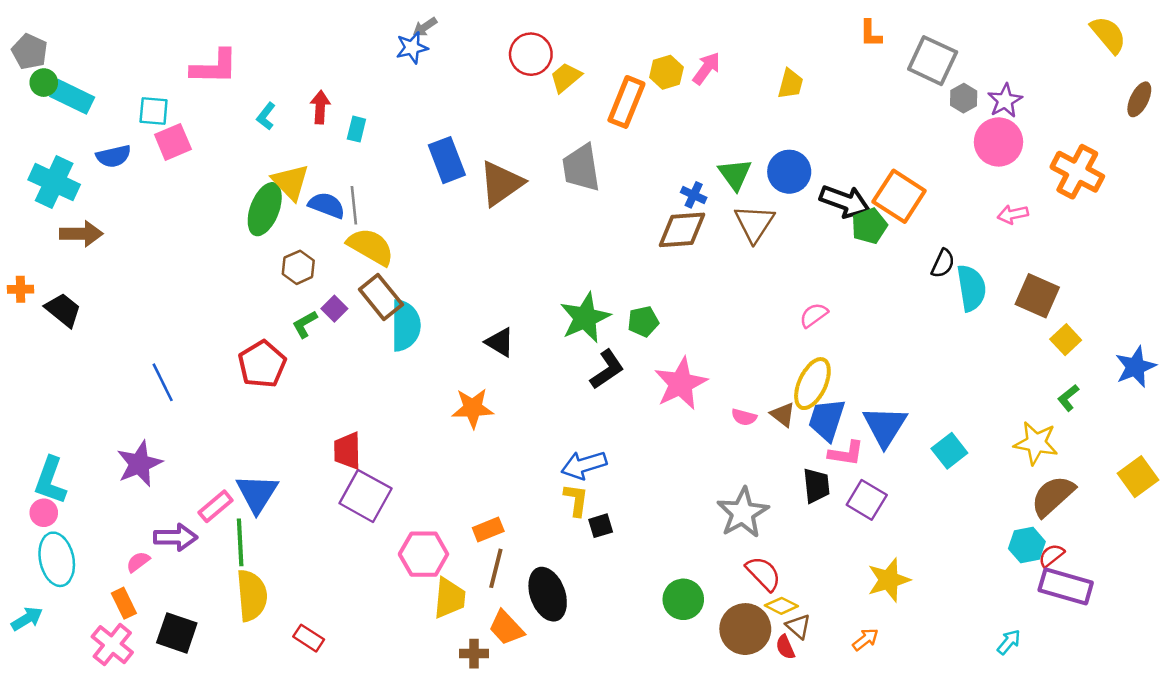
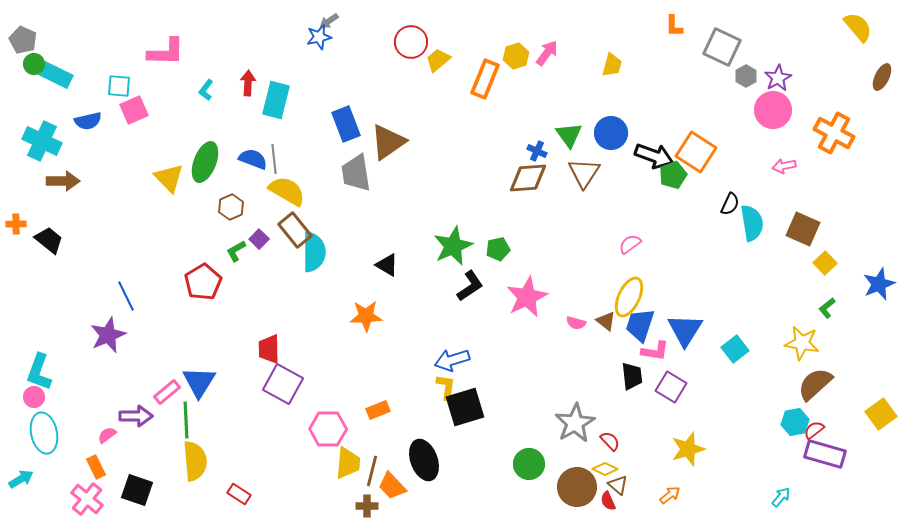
cyan rectangle: (356, 129) -> (276, 100), size x1.8
gray trapezoid: (581, 168) -> (356, 173), moved
yellow triangle: (291, 182) -> (169, 178), moved
purple star: (139, 464) -> (108, 335), moved
yellow square: (1138, 477) -> (881, 414), moved
gray star: (743, 513) -> (575, 423), moved
black square: (601, 526) -> (465, 407), size x2.0
brown line: (496, 568) -> (372, 471), moved
red semicircle: (763, 573) -> (610, 441), moved, size x0.7

